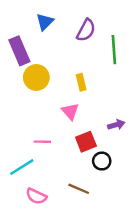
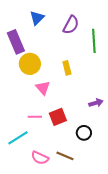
pink triangle: (70, 111) -> (43, 88), moved
red square: (86, 142) -> (58, 117), moved
pink semicircle: (36, 196) -> (40, 158), moved

